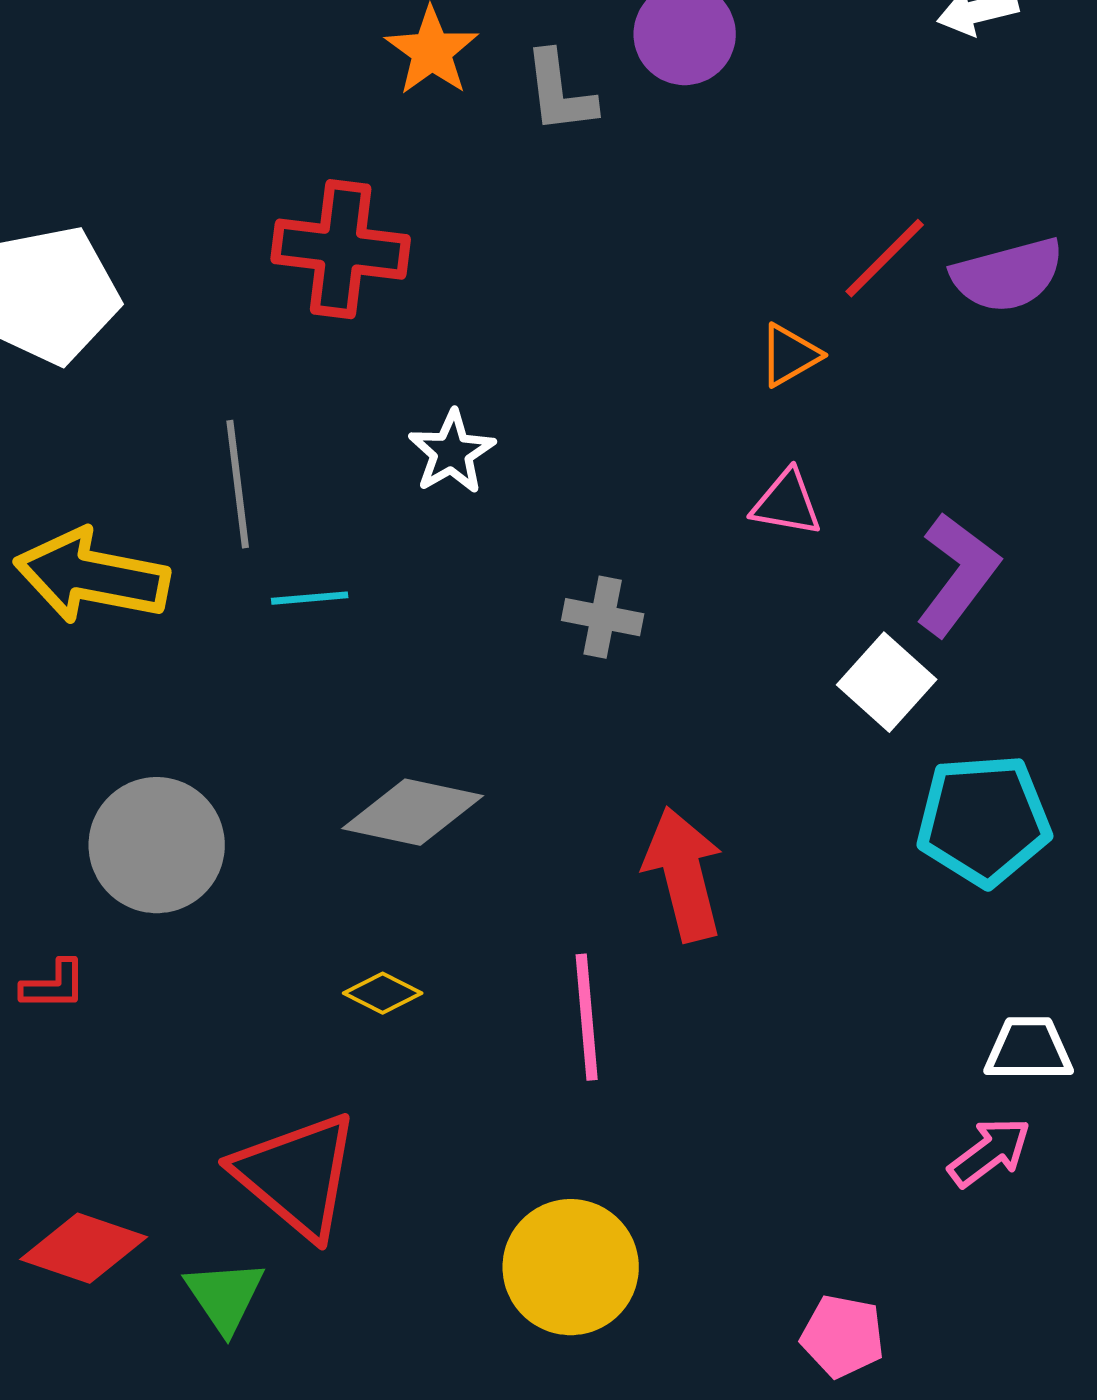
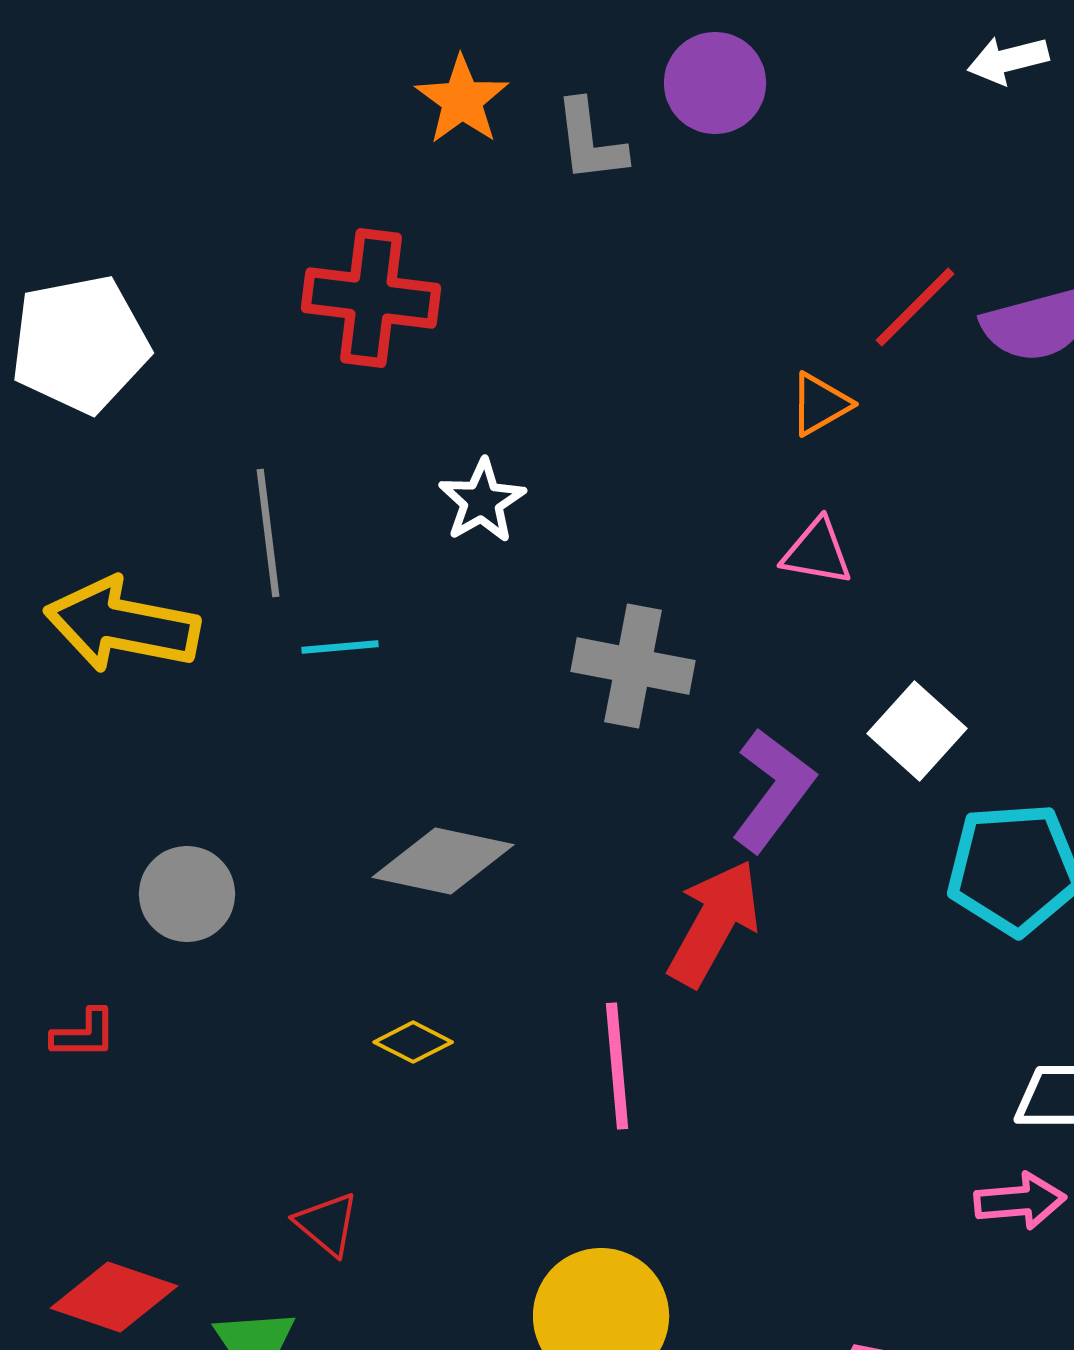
purple L-shape: (958, 574) -> (773, 790), moved
gray cross: (603, 617) -> (633, 666), size x1.5
gray circle: (157, 845) -> (187, 894), size x0.7
red arrow: (684, 874) -> (714, 923), turned 43
pink arrow: (990, 1152) -> (1020, 1201), turned 32
red triangle: (297, 1175) -> (327, 1224), size x0.5

